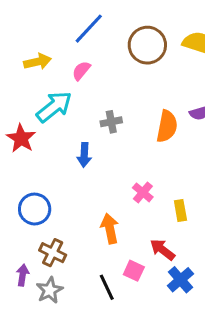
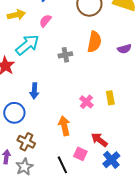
orange semicircle: (167, 126) -> (94, 42), moved
blue arrow: (84, 155) -> (34, 91), moved
yellow rectangle: (180, 211) -> (110, 98), moved

